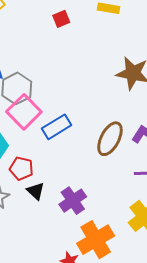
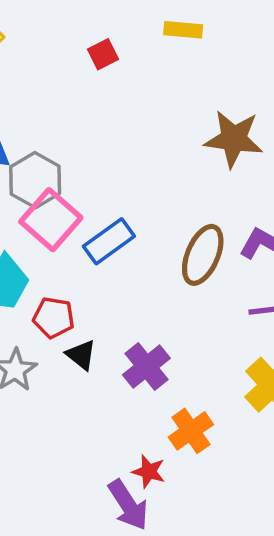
orange cross: (96, 240) -> (191, 431), size x0.7

